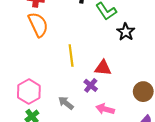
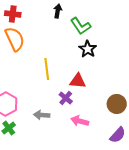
black star: (126, 32) -> (88, 49), moved
gray arrow: (66, 103) -> (42, 115), turned -35

